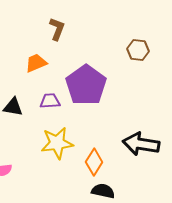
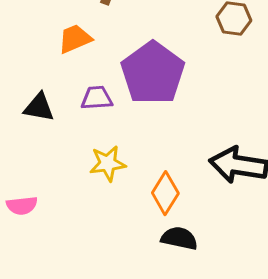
yellow star: (57, 143) -> (108, 163), size x0.7

